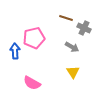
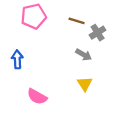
gray cross: (84, 28) -> (98, 33), turned 32
pink pentagon: (34, 38) -> (34, 16), moved

